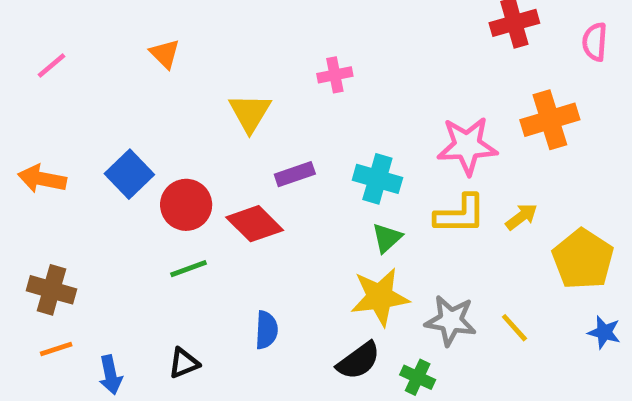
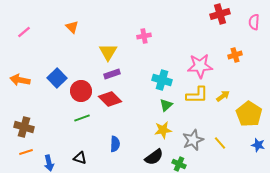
orange cross: (550, 120) -> (235, 55), size x0.6
purple rectangle: (295, 174) -> (112, 74), moved
yellow star: (380, 297) -> (163, 130), size x0.7
gray star: (451, 321) -> (193, 140), turned -30
black triangle: (184, 363) -> (80, 158), turned 40

